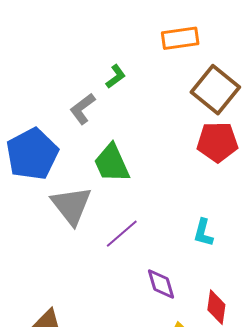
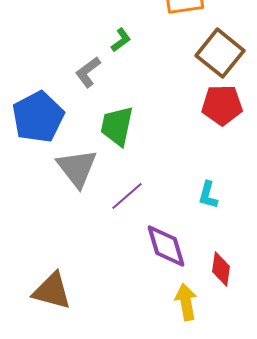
green trapezoid: (112, 163) -> (117, 126), turned 36
purple diamond: (161, 284) -> (166, 246), size x1.4

